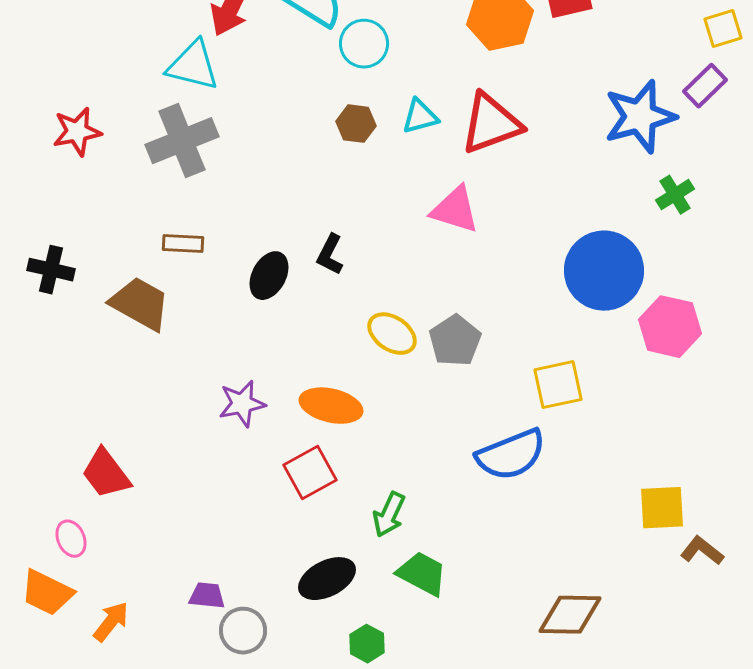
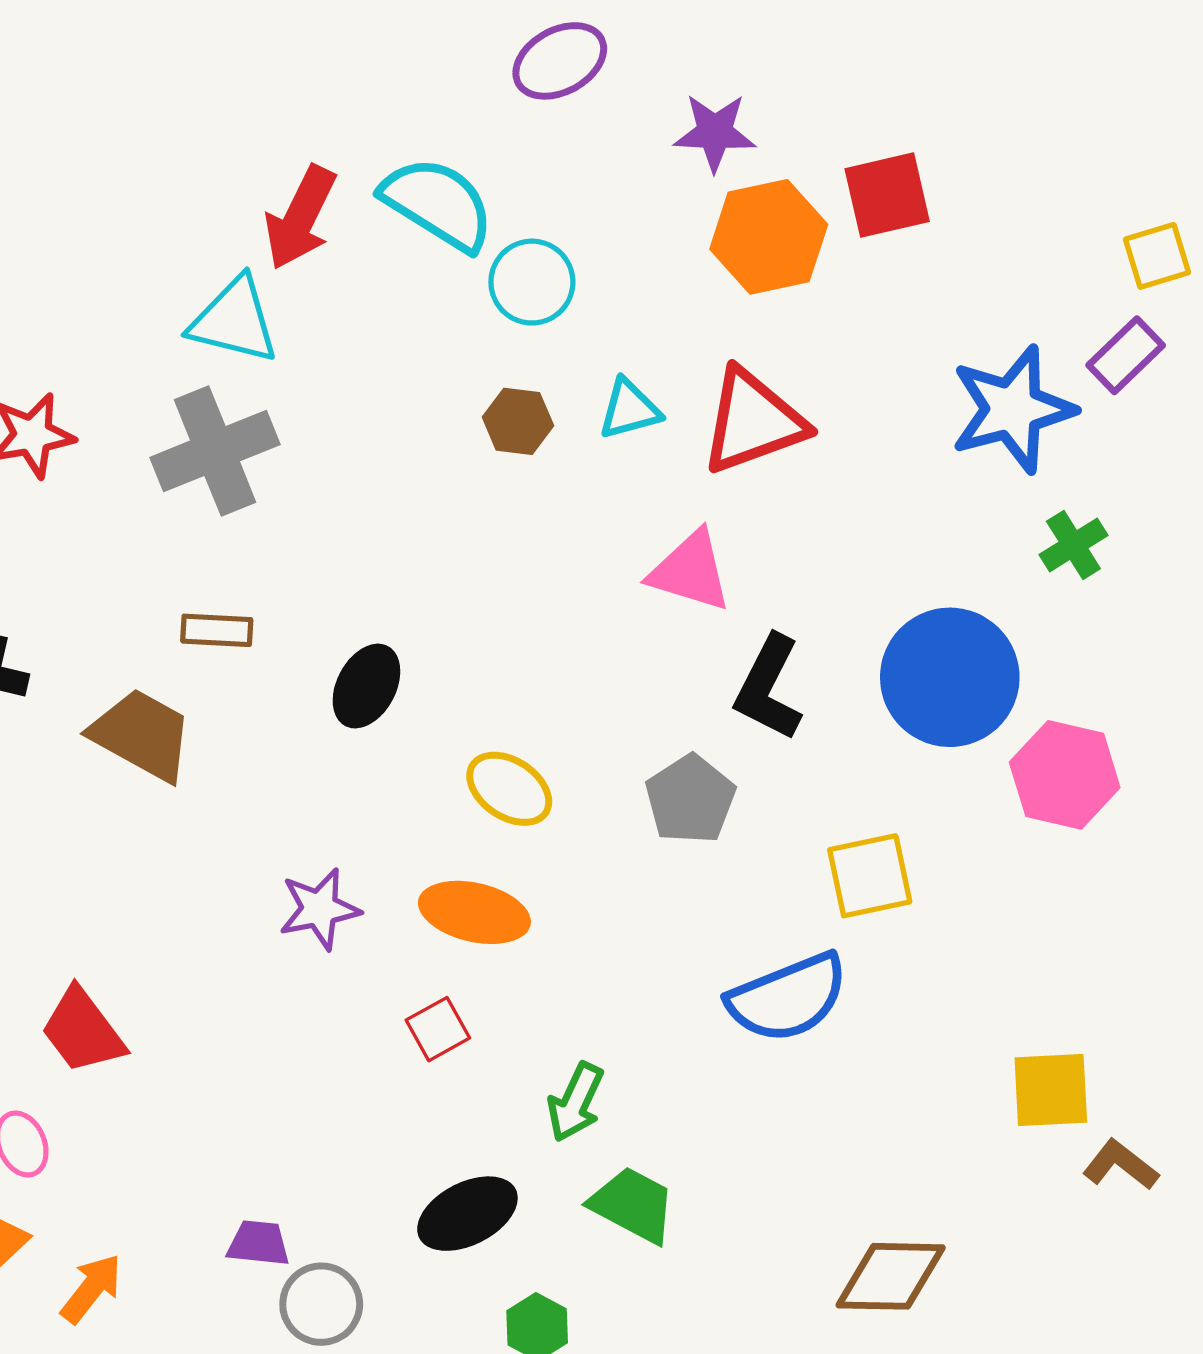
black L-shape: (330, 255) -> (769, 688), moved, size x1.5
yellow ellipse: (392, 334) -> (509, 789), moved
red square: (310, 473) -> (438, 1029), size x0.7

